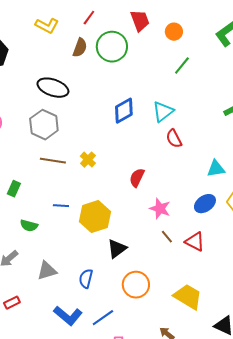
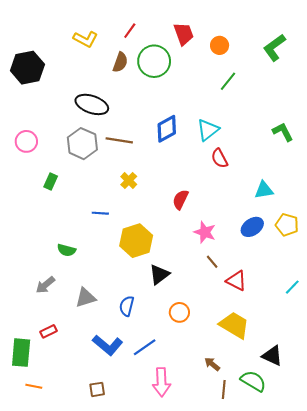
brown line: (53, 161) -> (119, 140), moved
green rectangle: (14, 189) -> (51, 182), moved
blue line: (61, 206) -> (100, 213), moved
red triangle: (195, 242) -> (236, 281), moved
orange circle: (136, 285) -> (179, 312), size x0.7

